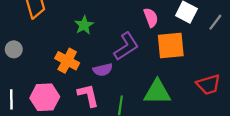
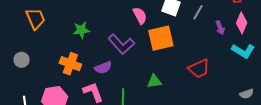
green star: (84, 25) -> (81, 30), turned 30
purple L-shape: (126, 46) -> (121, 44), turned 88
green triangle: (157, 92) -> (154, 81), size x0.6

